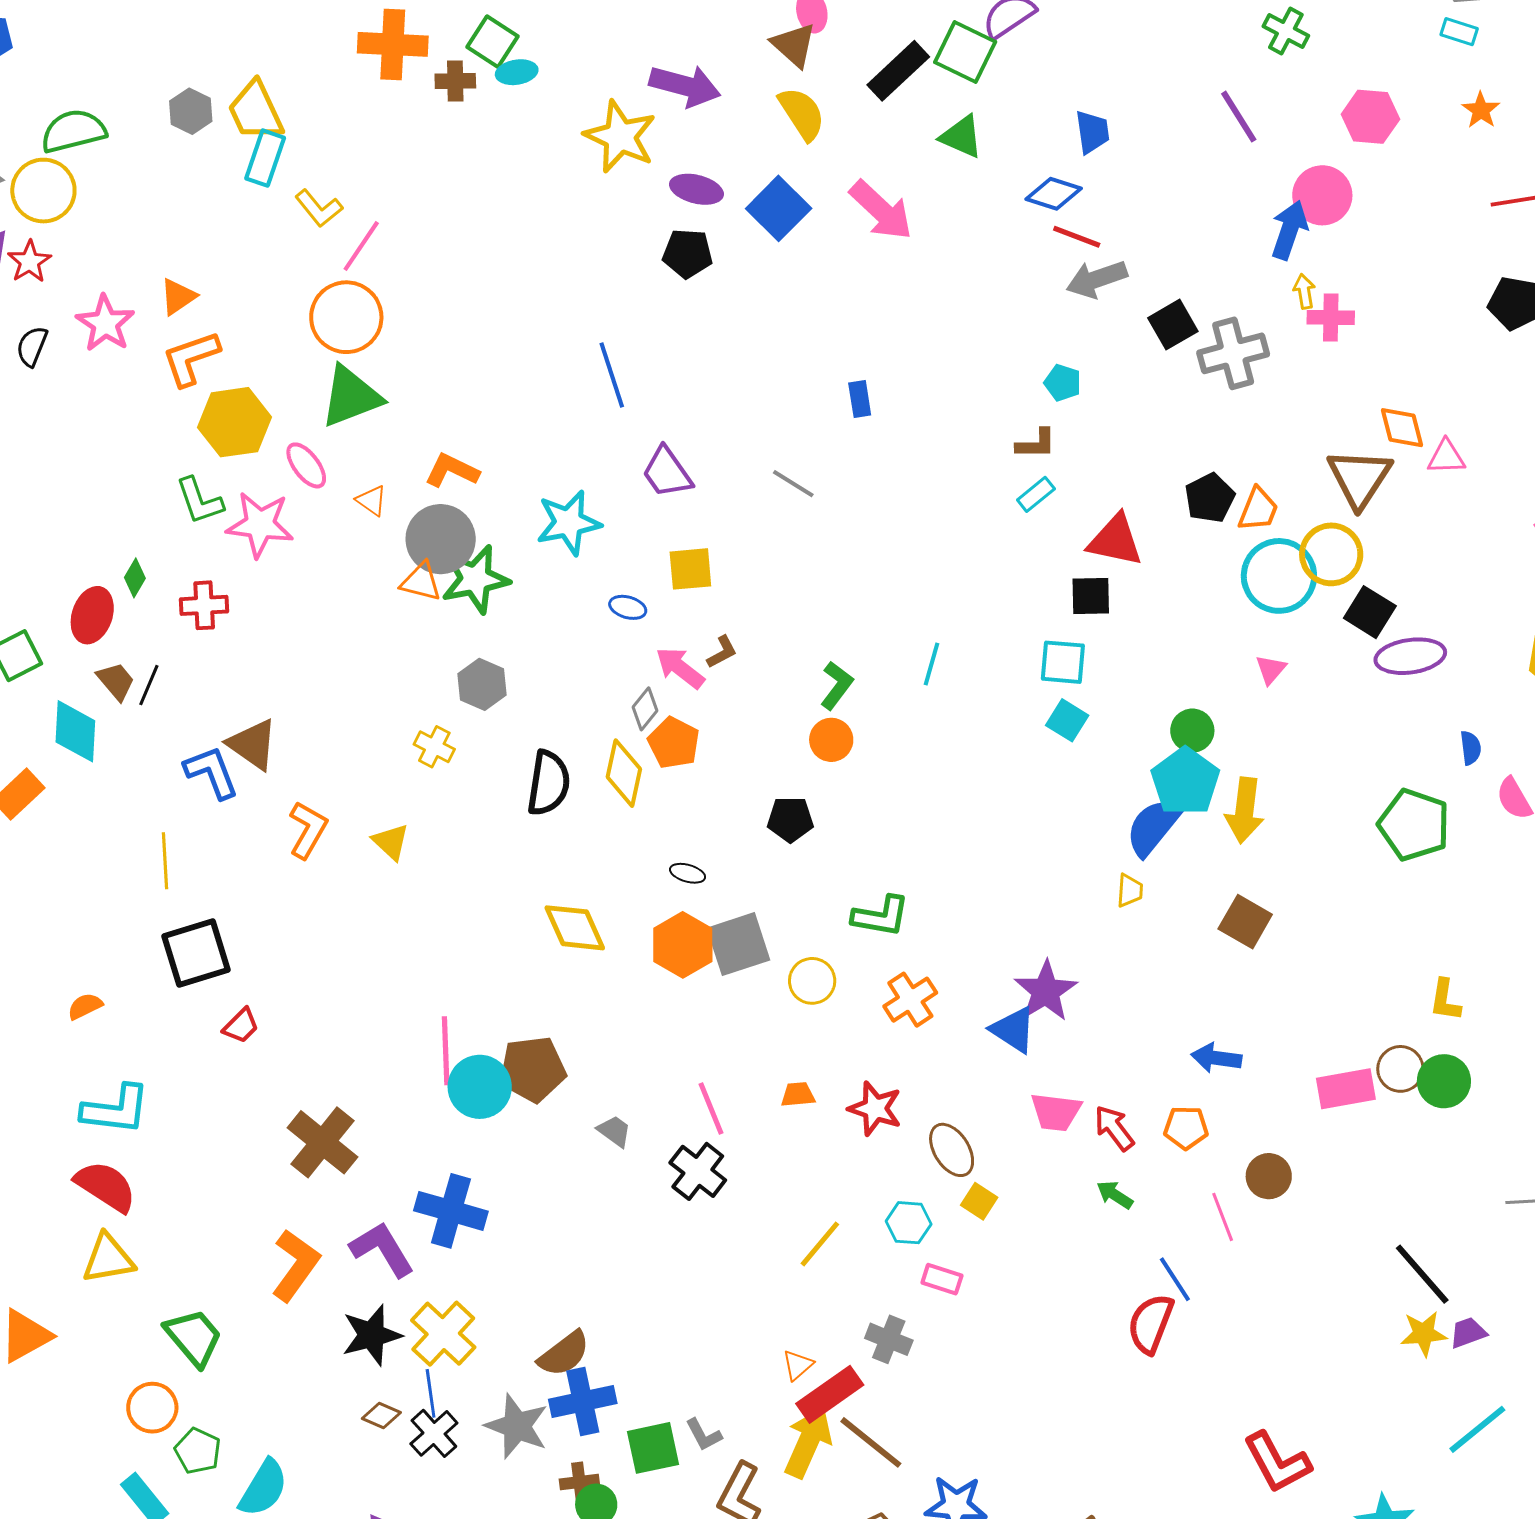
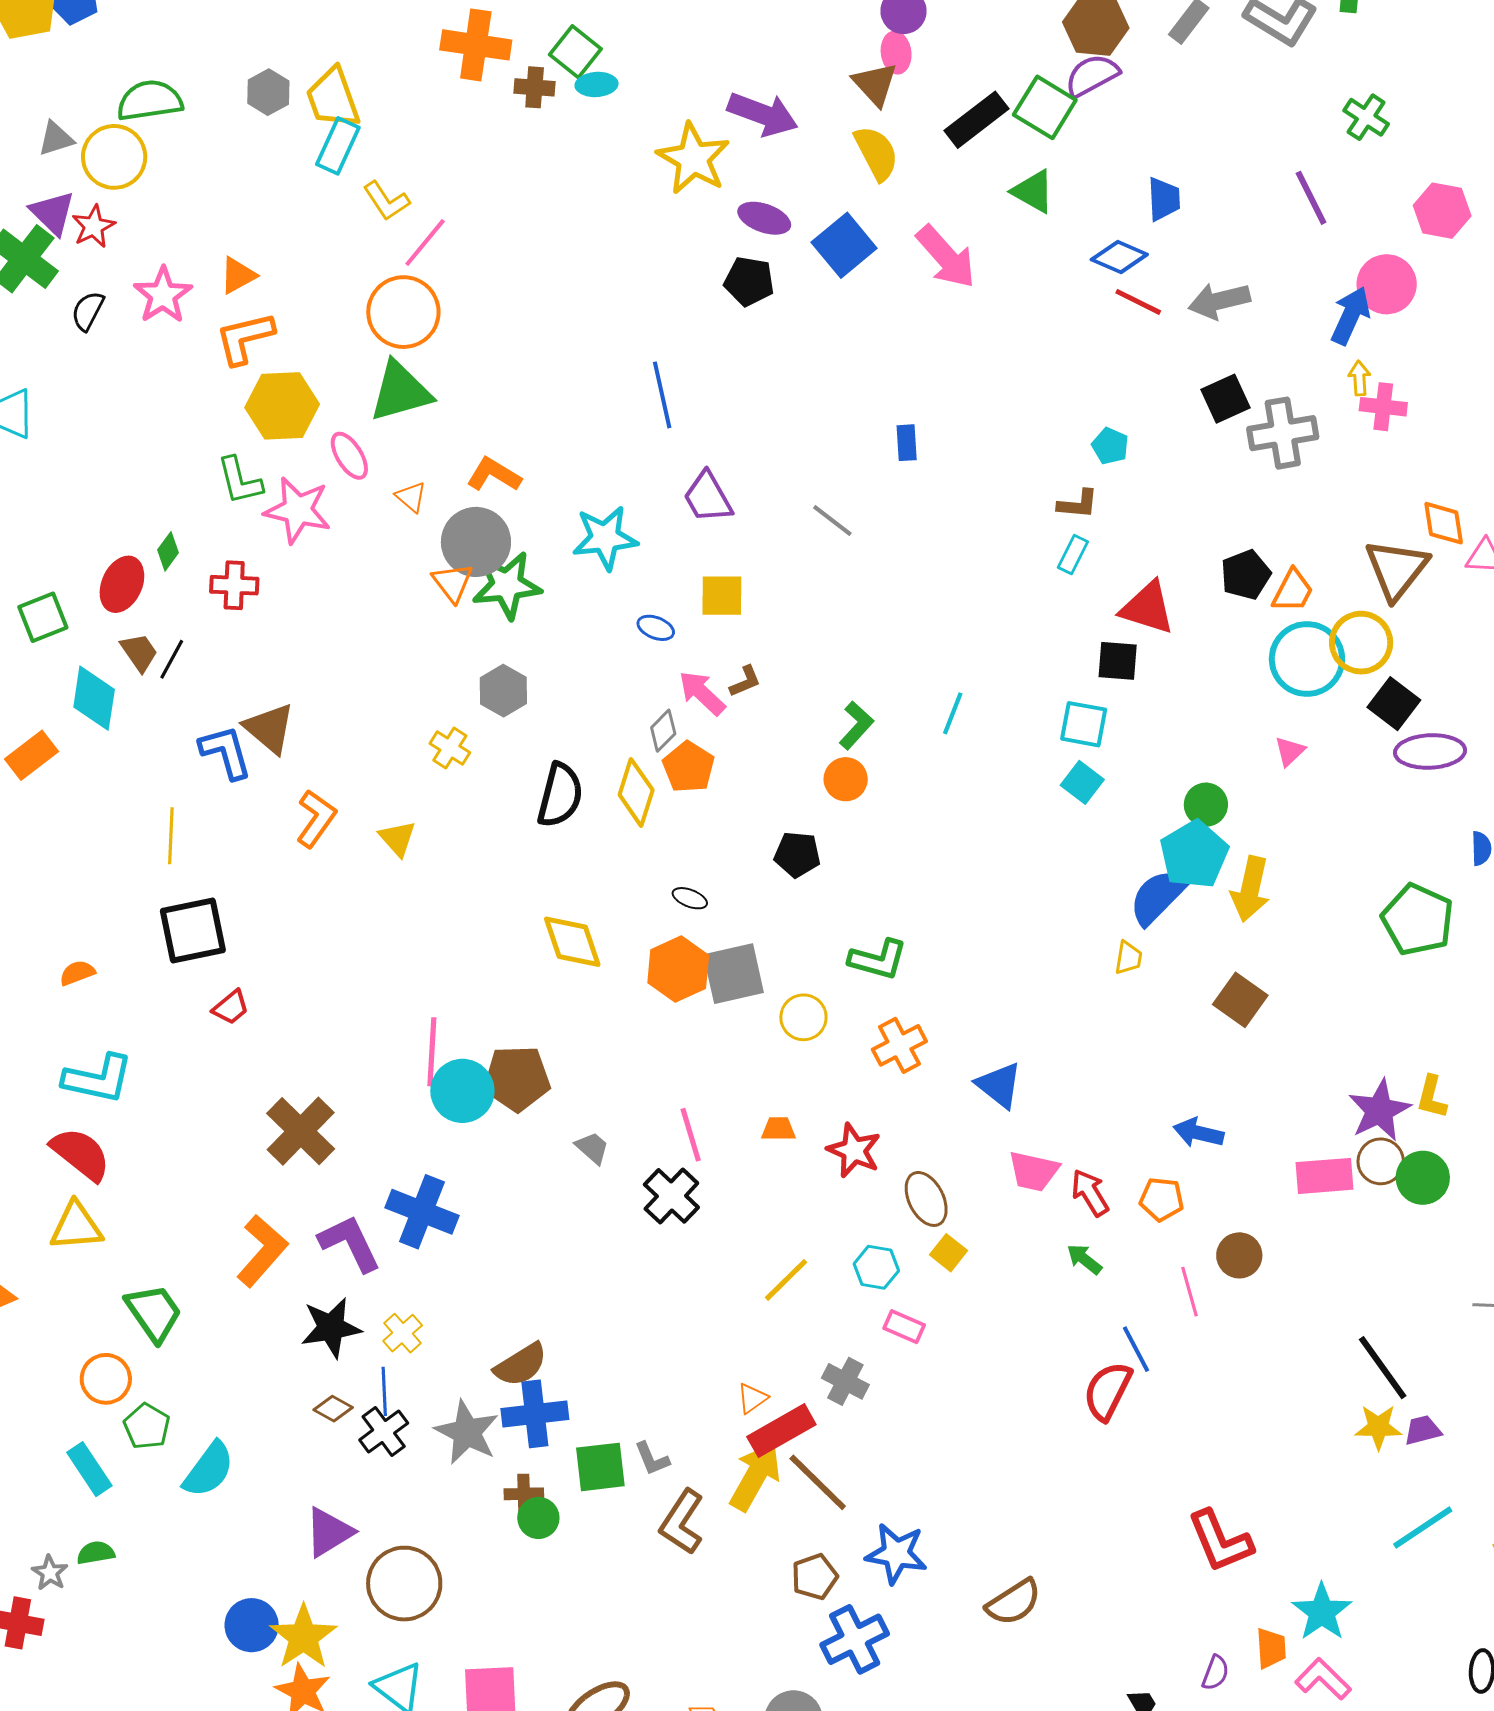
gray arrow: (1097, 279) -> (1219, 301), moved
cyan rectangle: (1036, 494) -> (1073, 554), turned -30
orange triangle: (421, 582) -> (452, 583), turned 33
purple star: (1046, 991) -> (1379, 1110), moved
yellow cross: (443, 1334) -> (403, 1333), size x0.6

